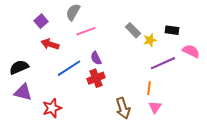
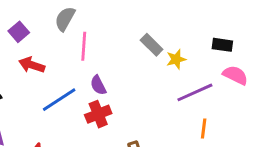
black rectangle: (172, 30) -> (222, 45), moved
pink line: (86, 31) -> (84, 46), turned -66
orange line: (149, 88) -> (204, 129), moved

